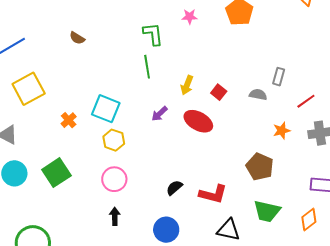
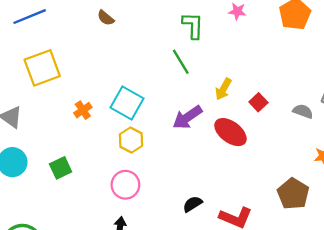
green line: (147, 67) -> (181, 62), turned -30
purple arrow: (159, 114) -> (187, 117), size x1.5
green square: (56, 173) -> (61, 168), size x0.7

